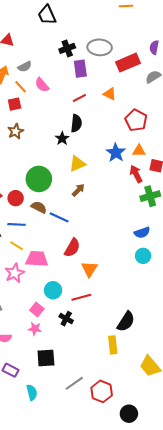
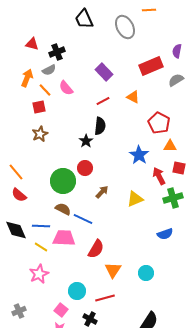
black trapezoid: (47, 15) -> (84, 19), moved
gray ellipse: (100, 47) -> (125, 27), moved, turned 60
black cross: (67, 48) -> (57, 52), moved
purple rectangle: (80, 69) -> (104, 72), turned -36
orange triangle: (139, 151) -> (170, 146), moved
yellow triangle: (77, 164) -> (135, 199), moved
red circle: (16, 198) -> (85, 168), moved
cyan circle: (143, 256) -> (146, 273), moved
pink trapezoid: (37, 259) -> (64, 238), moved

